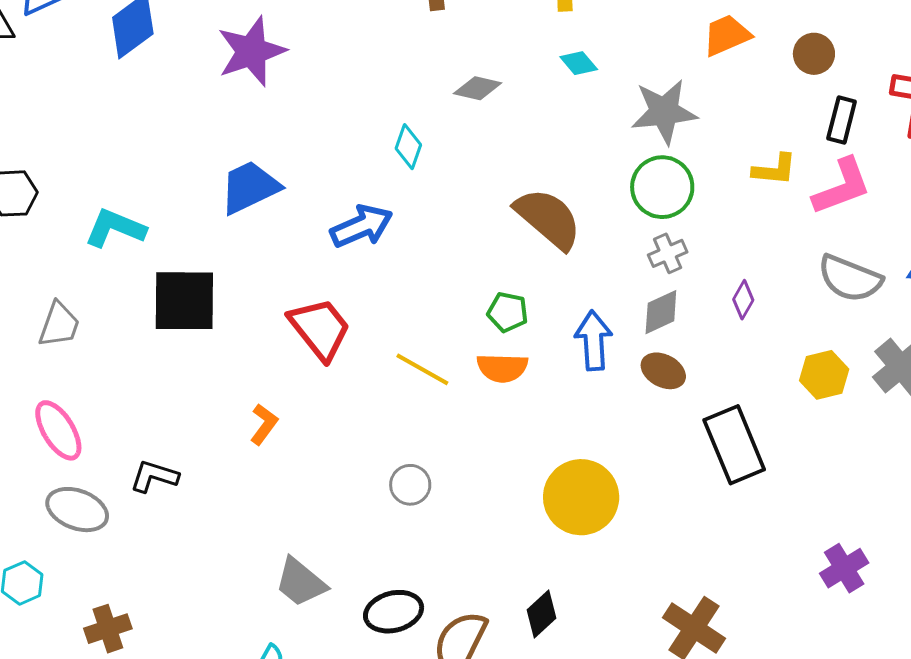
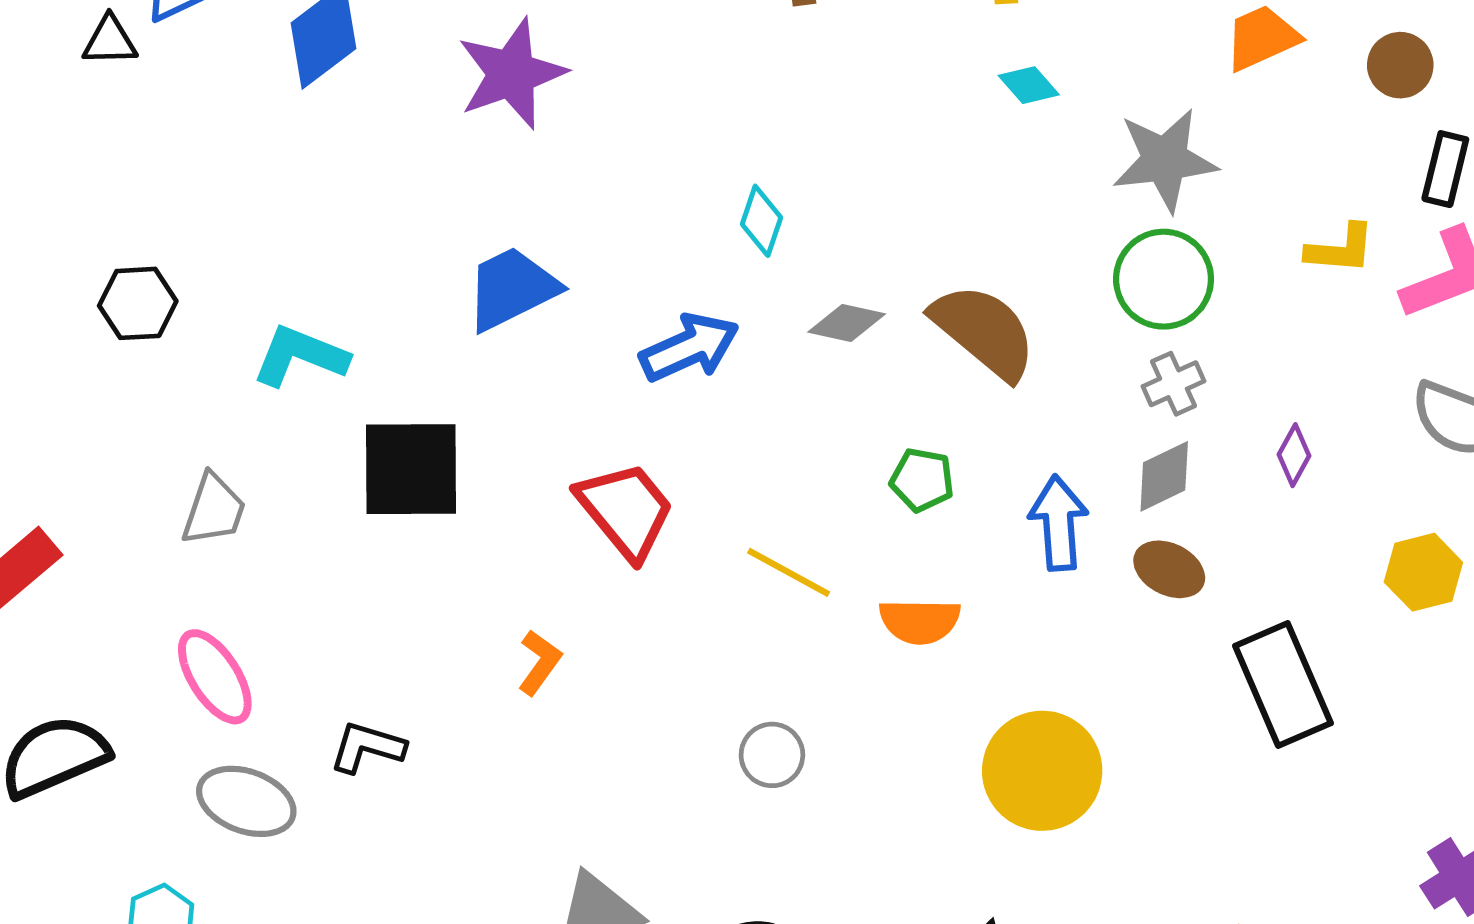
gray diamond: (478, 88) -> (847, 323), moved
orange semicircle: (502, 368) -> (920, 621), moved

